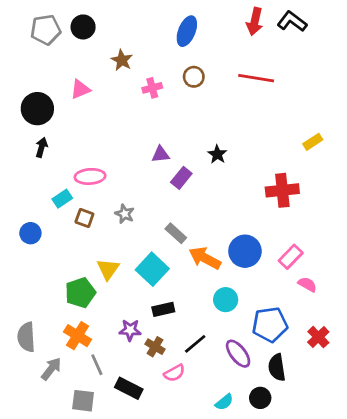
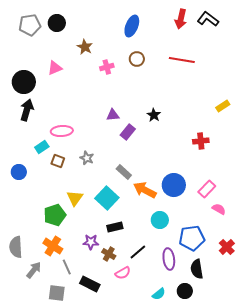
black arrow: (42, 147) -> (27, 110), size x1.5
red cross: (282, 190) -> (201, 141), size x0.7
purple ellipse: (238, 354) -> (169, 259), turned 30

